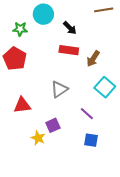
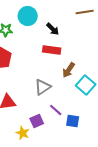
brown arrow: (93, 59) -> (69, 70), moved
purple line: (87, 114) -> (56, 110), moved
blue square: (91, 140) -> (73, 121), moved

